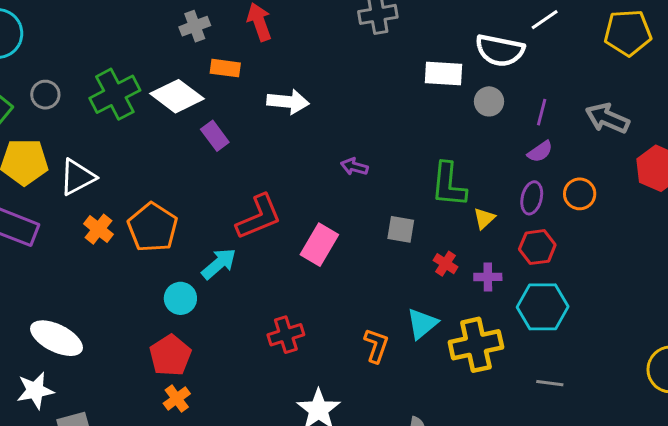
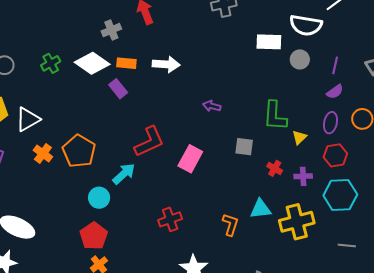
gray cross: (195, 26) -> (111, 30), moved
orange rectangle: (225, 68) -> (126, 63), moved
green cross: (115, 94) -> (51, 63), size x0.6
cyan triangle: (422, 324) -> (260, 209), turned 35

